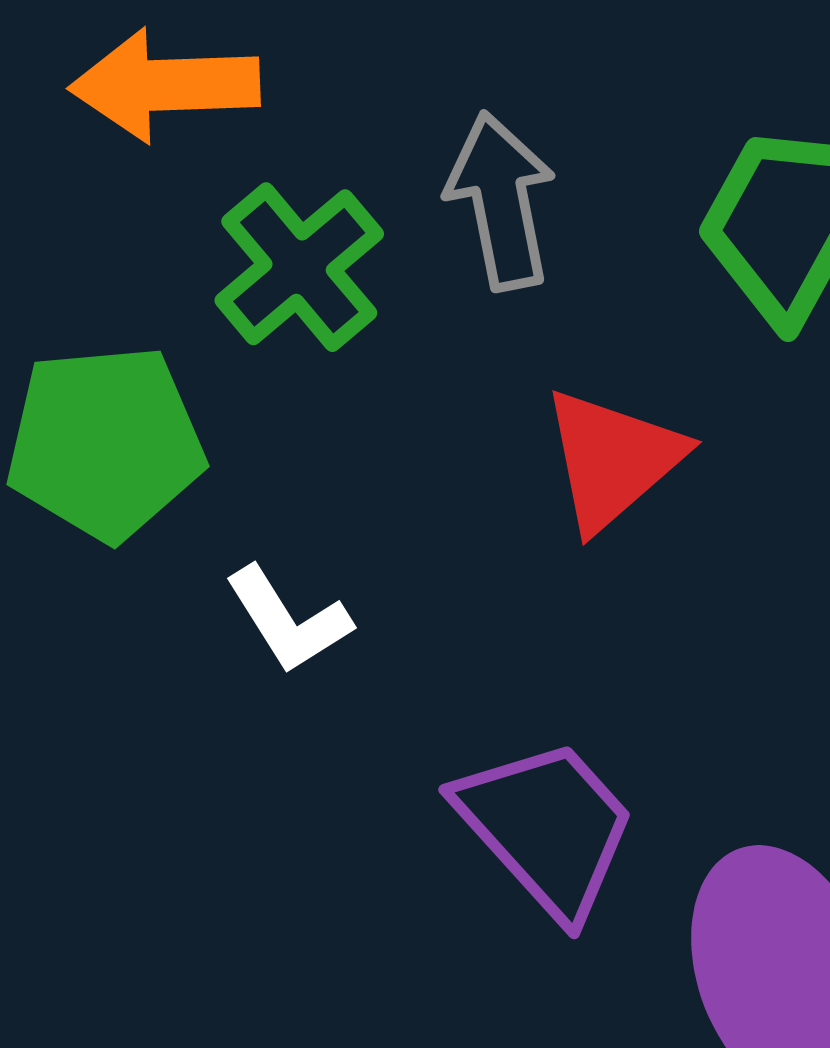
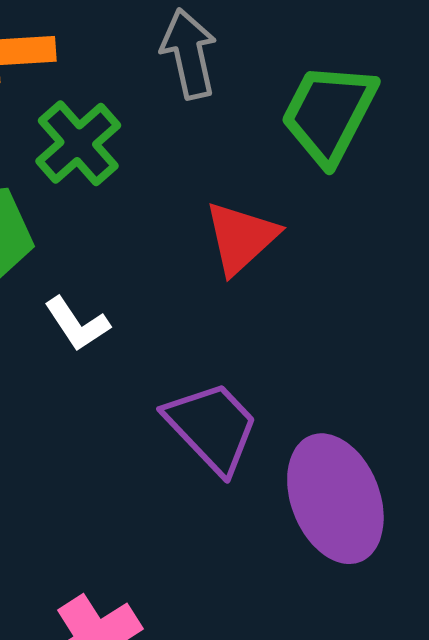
gray arrow: (501, 201) -> (189, 54), moved

